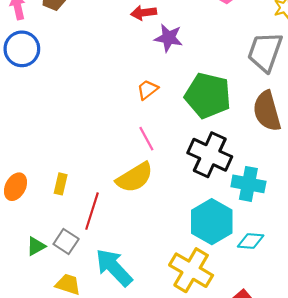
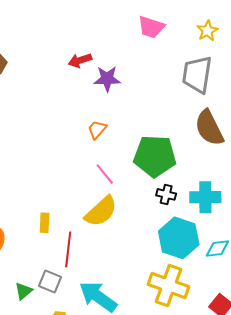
green pentagon: (208, 96) -> (155, 156), moved
black cross: (210, 155) -> (166, 194), moved, size x0.5
yellow rectangle: (61, 184) -> (45, 223), moved

